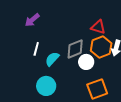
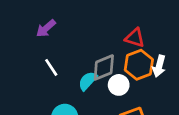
white line: (36, 49) -> (51, 67), turned -48
cyan semicircle: (52, 59) -> (88, 81), moved

